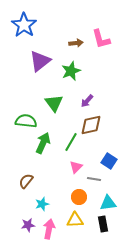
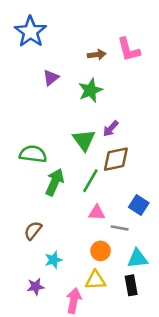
purple triangle: (40, 61) -> (51, 78), size x0.6
green triangle: (54, 103) -> (84, 140), moved
pink triangle: (76, 167) -> (97, 213), turned 48
pink arrow: (49, 229) -> (74, 301), moved

